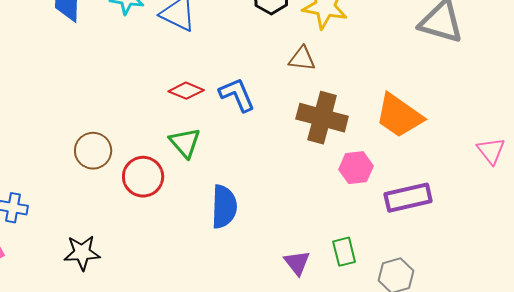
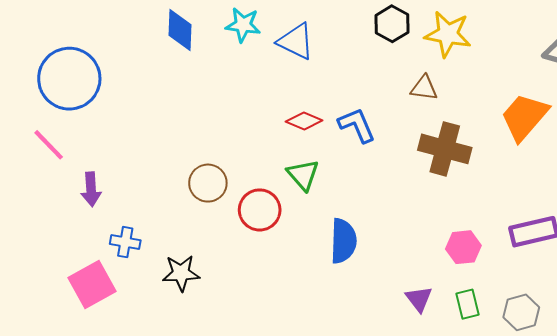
orange trapezoid: (399, 116) -> (524, 117), moved, turned 96
pink hexagon: (356, 168) -> (463, 247), moved
green rectangle: (344, 252) -> (468, 304), moved
black star: (82, 253) -> (181, 273), moved

